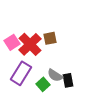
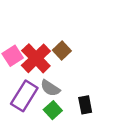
brown square: (50, 38) -> (62, 51), turned -32
gray semicircle: (55, 75) -> (50, 88), moved

